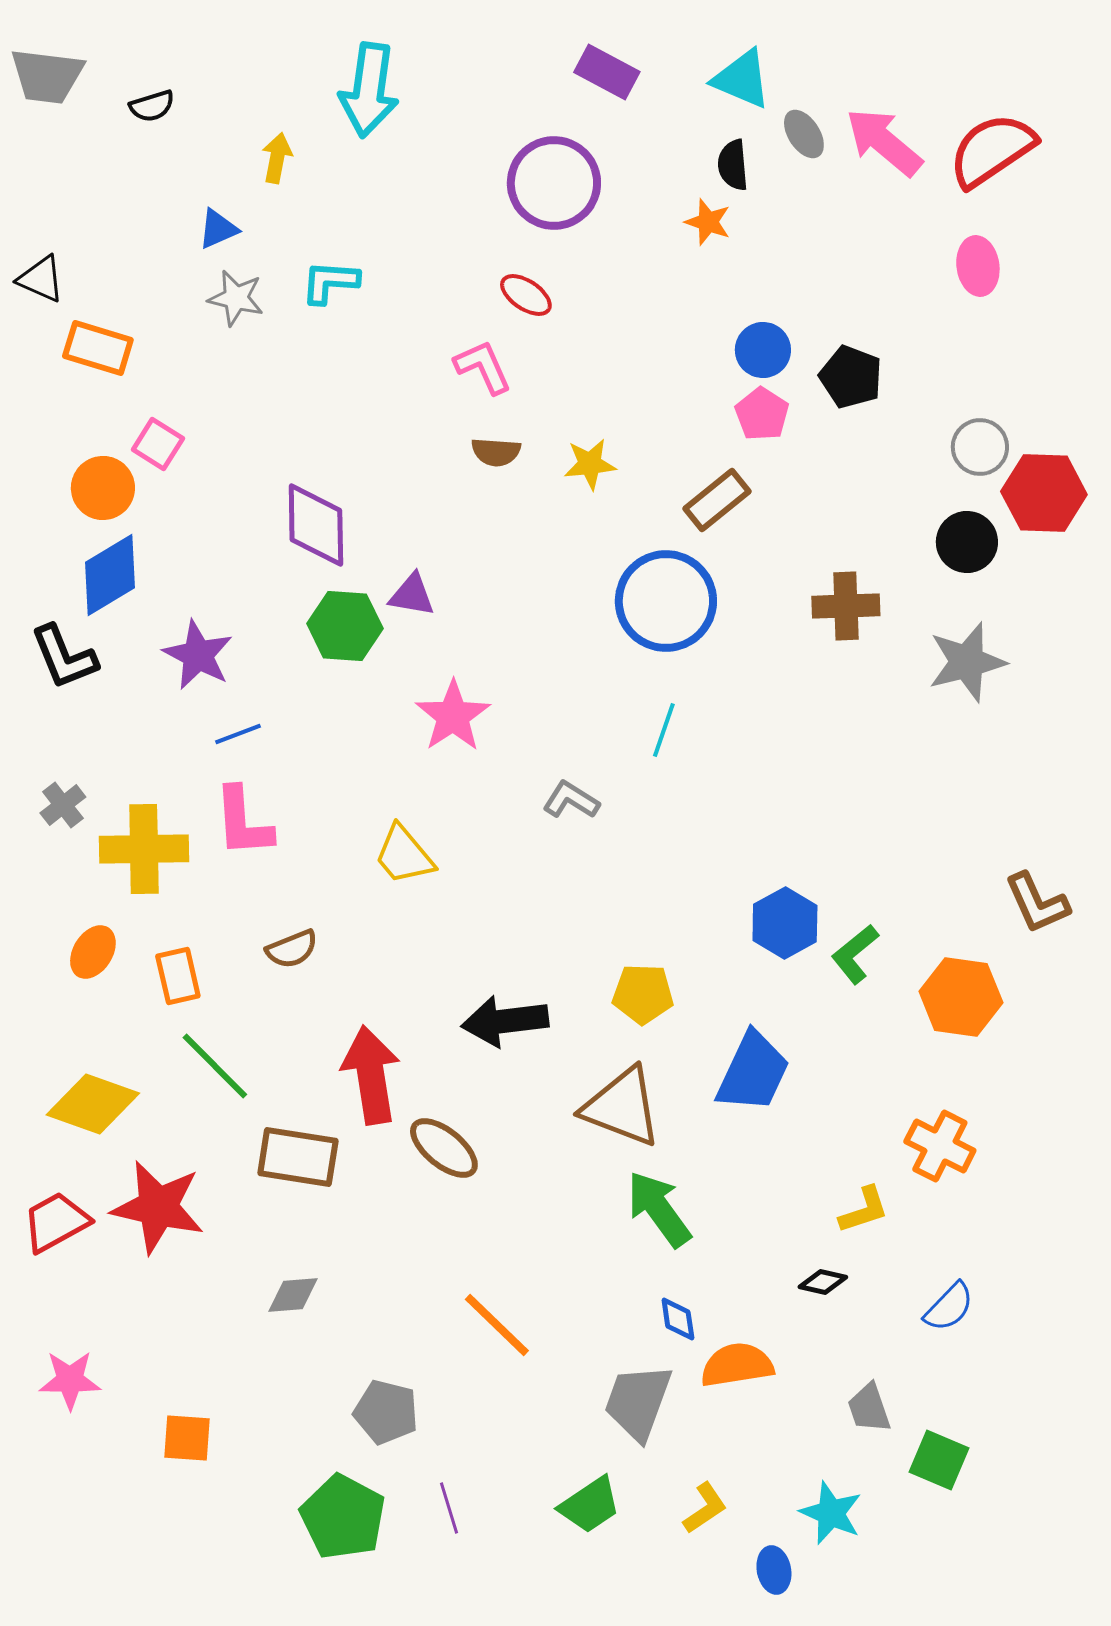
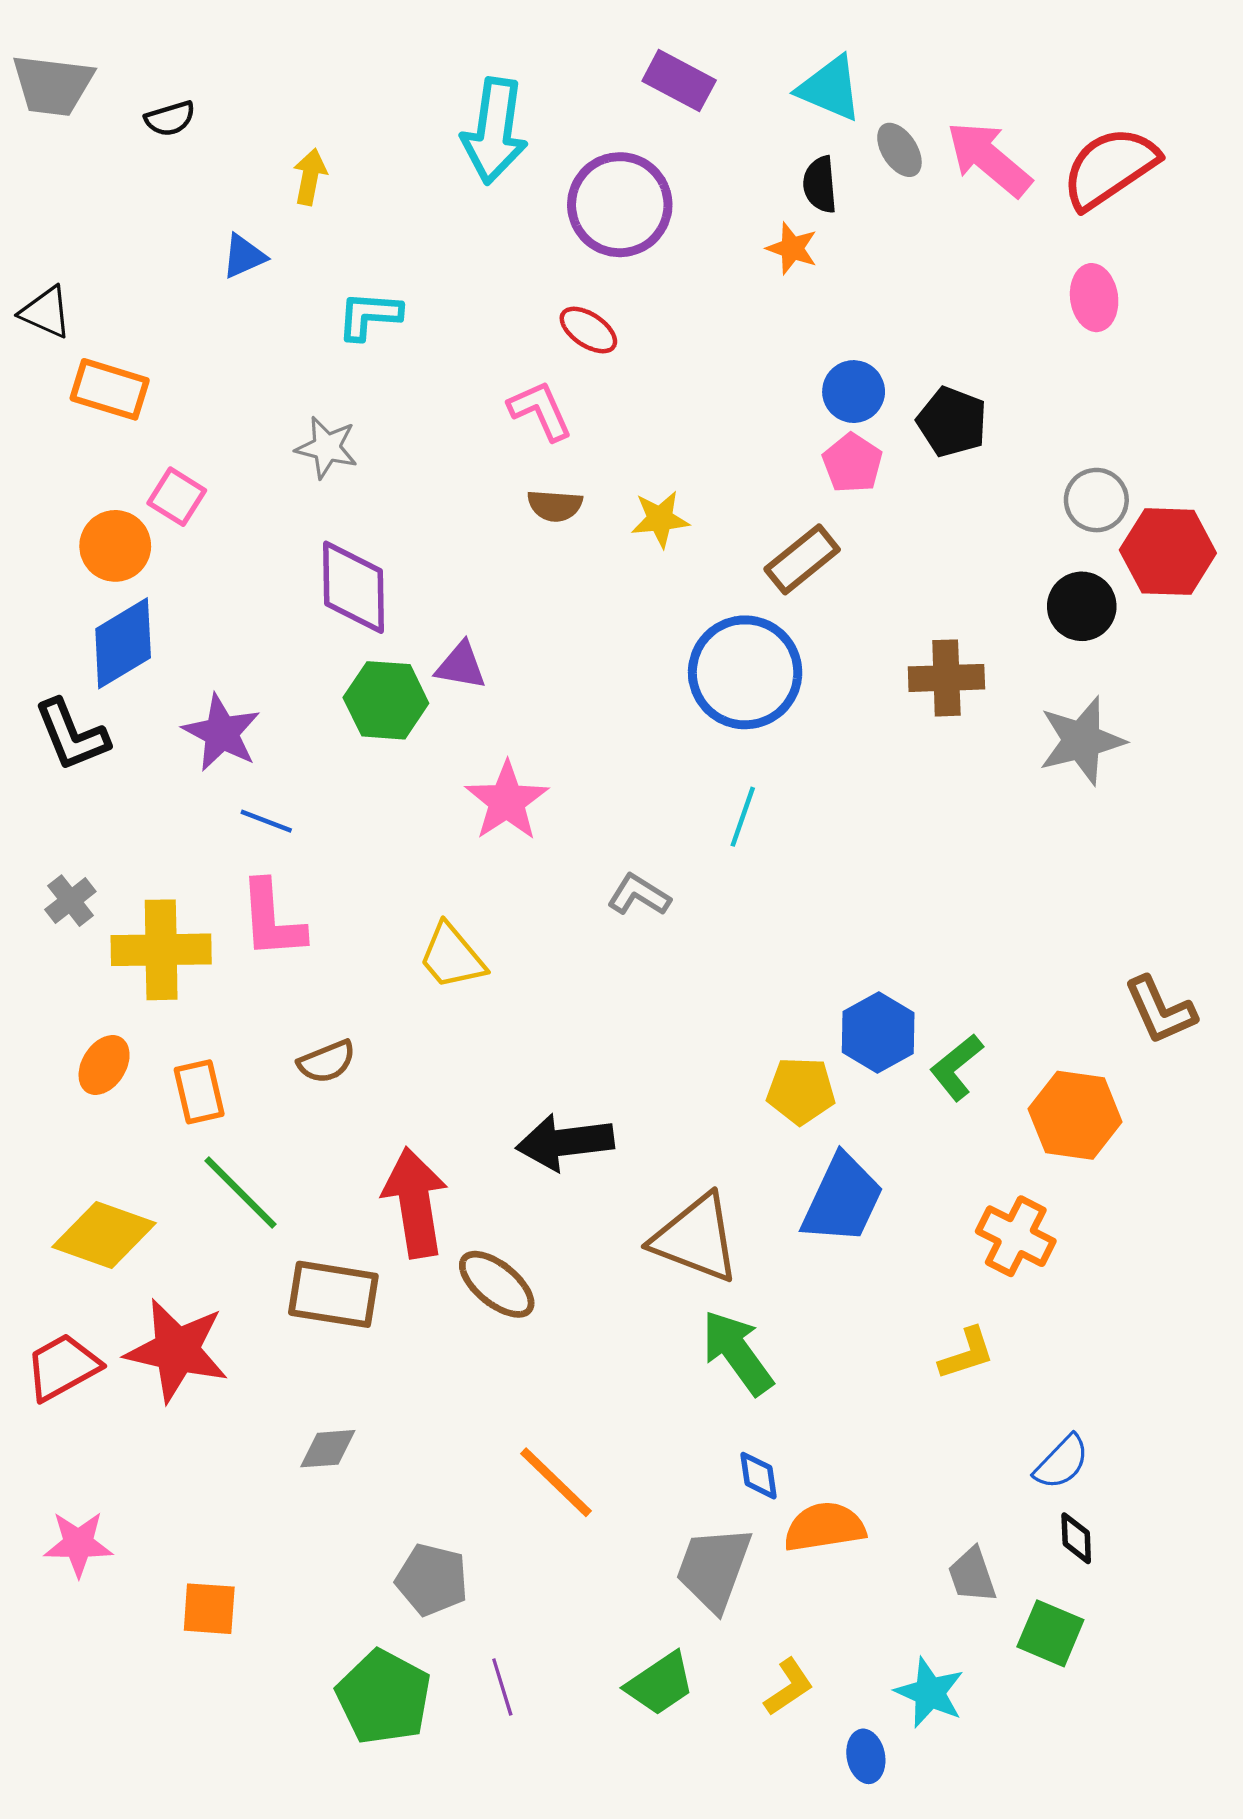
cyan arrow: (369, 90) -> (494, 131), moved
gray star: (236, 298) -> (327, 447), moved
blue line: (238, 734) -> (266, 821), turned 42
yellow pentagon: (643, 994) -> (801, 1091), moved
orange cross: (940, 1146) -> (1016, 1236), moved
black diamond: (823, 1282) -> (1076, 1538), moved, turned 75

